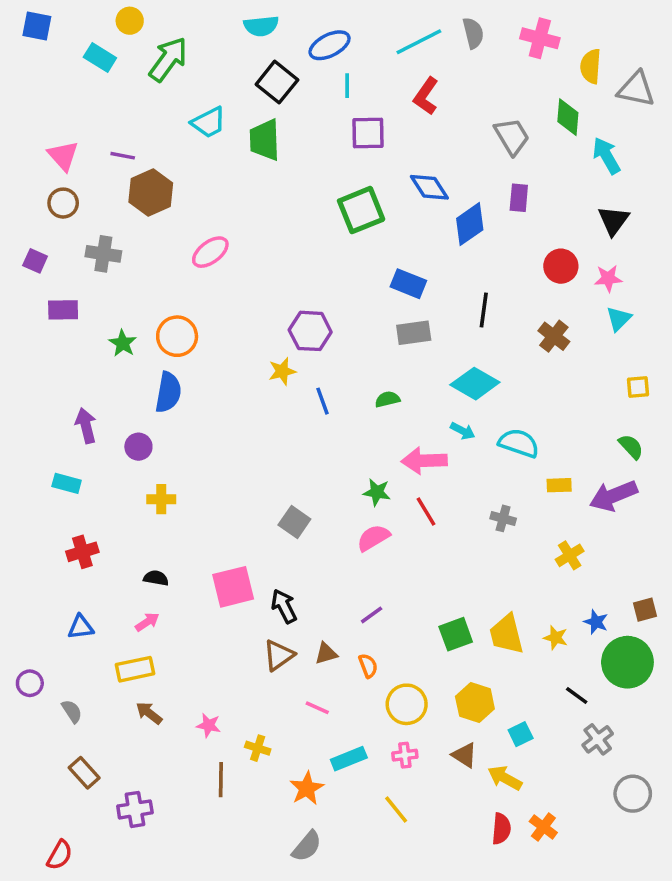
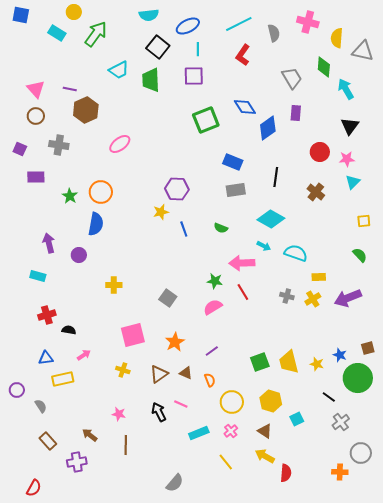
gray semicircle: (473, 33) -> (274, 33), moved
purple square: (368, 133) -> (194, 76), moved
green semicircle: (387, 399) -> (221, 228), turned -144
purple arrow: (613, 496) -> (348, 298), moved
yellow cross: (161, 499) -> (114, 285), moved
yellow cross: (570, 555) -> (313, 299), moved
black semicircle: (156, 578) -> (69, 330), moved
black arrow: (284, 606) -> (159, 412), moved
brown triangle: (326, 653) -> (186, 373), turned 40
yellow rectangle: (135, 669) -> (63, 379), moved
brown arrow: (149, 713) -> (90, 435), moved
yellow cross: (258, 748) -> (123, 370), moved
pink cross: (405, 755) -> (231, 431), turned -32
yellow arrow: (505, 778) -> (265, 456), moved
orange star: (307, 788) -> (175, 342), moved
orange cross: (543, 827) -> (340, 472), moved, turned -35

